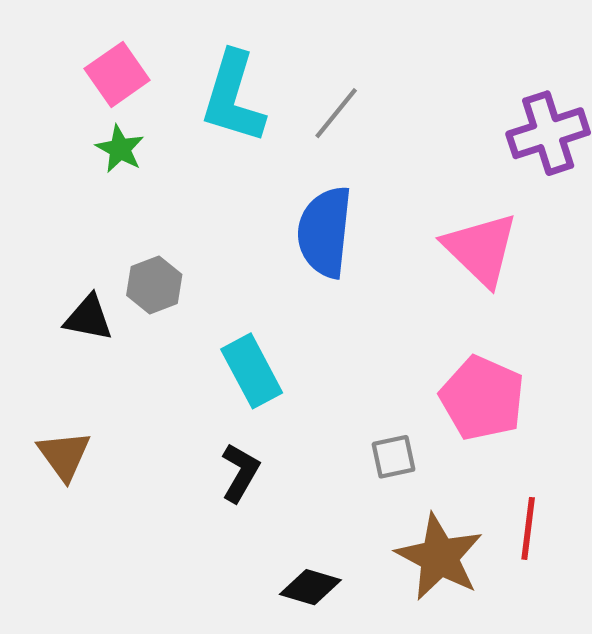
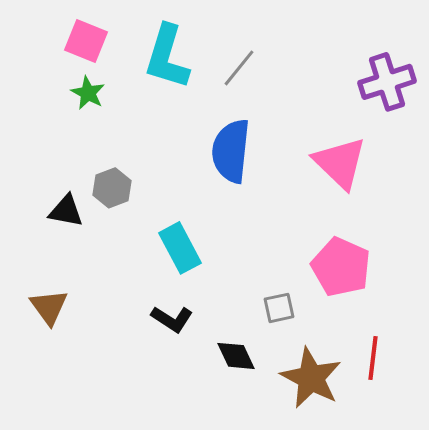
pink square: (117, 74) -> (86, 41), turned -33
black L-shape: (240, 473) -> (172, 319), turned 93
black diamond: (310, 587) -> (236, 356), moved, turned 48

